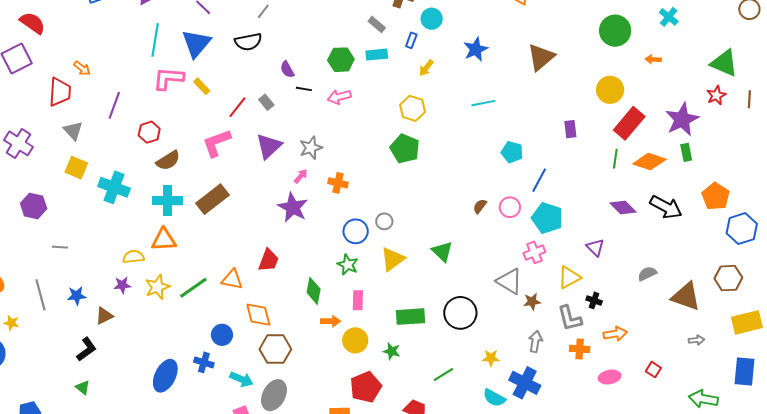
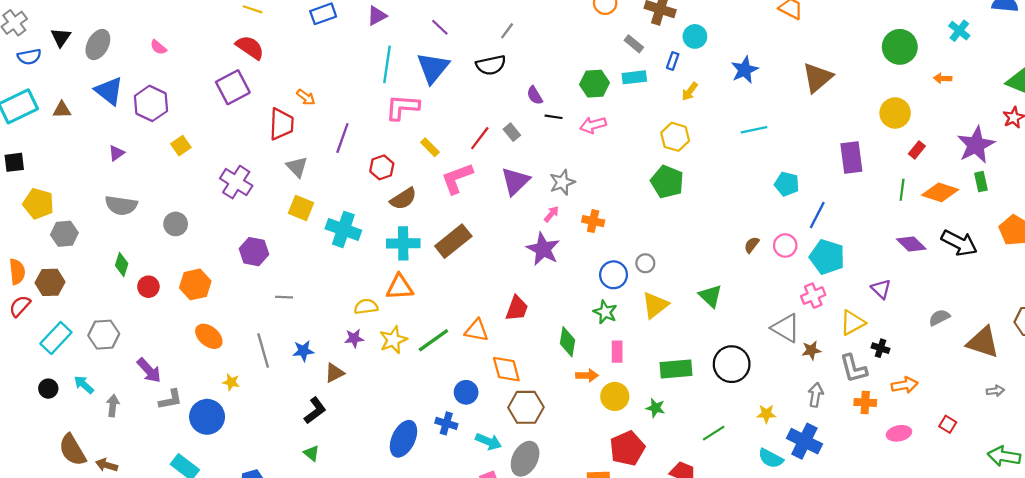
yellow rectangle: (202, 86) -> (430, 147), moved
red rectangle: (629, 123) -> (917, 150), size x0.5
purple rectangle: (570, 129) -> (851, 157), size x1.6

